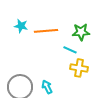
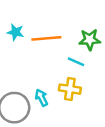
yellow cross: (79, 68) -> (70, 89), moved
cyan arrow: (47, 87) -> (41, 98), moved

